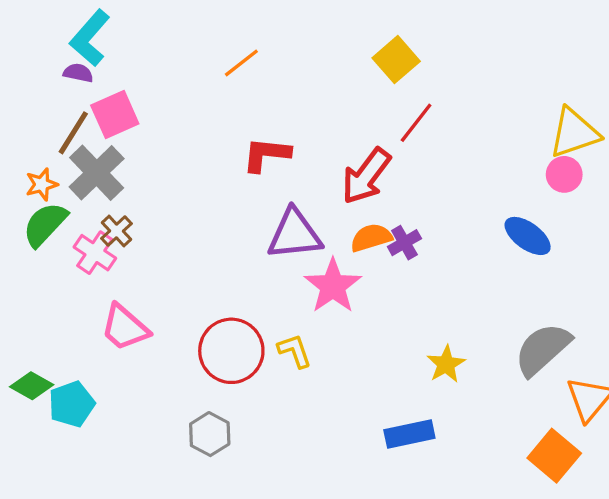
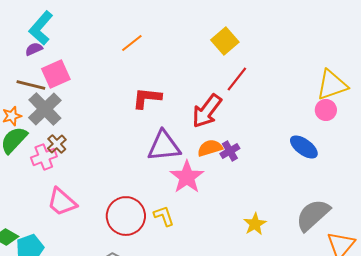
purple semicircle: (78, 73) -> (34, 49), turned -36
brown line: (73, 133) -> (31, 85), turned 72
pink cross: (95, 253) -> (44, 157), turned 35

